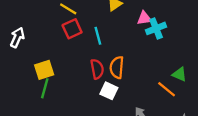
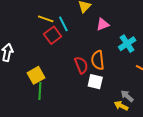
pink triangle: (144, 18) -> (103, 24), moved
cyan cross: (156, 28) -> (127, 44), moved
cyan line: (98, 36) -> (63, 24), moved

